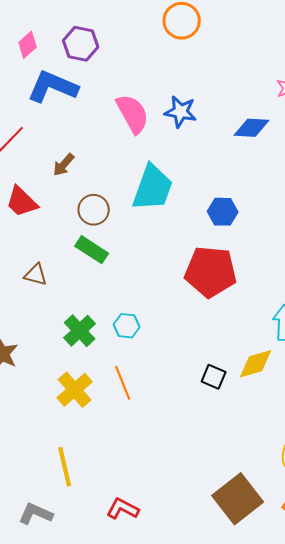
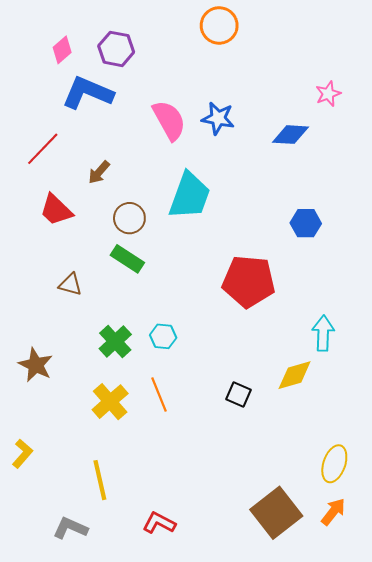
blue hexagon: (223, 212) -> (306, 223), moved
black square: (214, 377) -> (239, 394), moved

